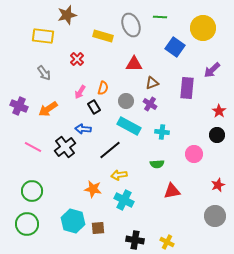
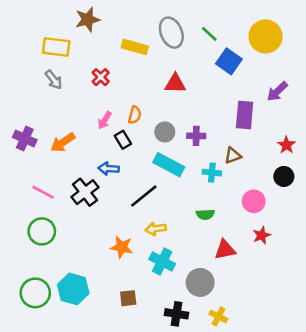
green line: (160, 17) -> (209, 34), moved, turned 40
gray arrow: (44, 73) -> (54, 80), moved
brown triangle: (152, 83) -> (233, 156), moved
purple cross: (150, 104) -> (196, 136), turned -32
red star: (218, 185) -> (262, 235), moved
green circle: (32, 191) -> (42, 231), moved
gray circle: (215, 216) -> (200, 282), moved
cyan hexagon: (73, 221) -> (73, 289), moved

